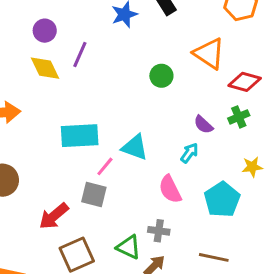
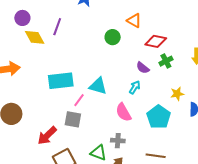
purple circle: (45, 31) -> (22, 18), moved
orange triangle: (209, 53) -> (134, 21), moved, size x0.7
red diamond: (245, 82) -> (156, 41), moved

